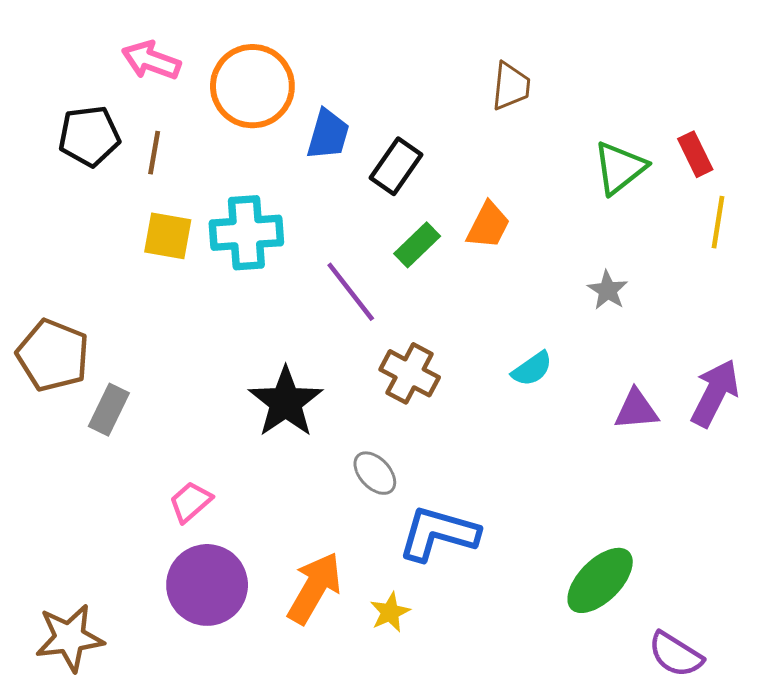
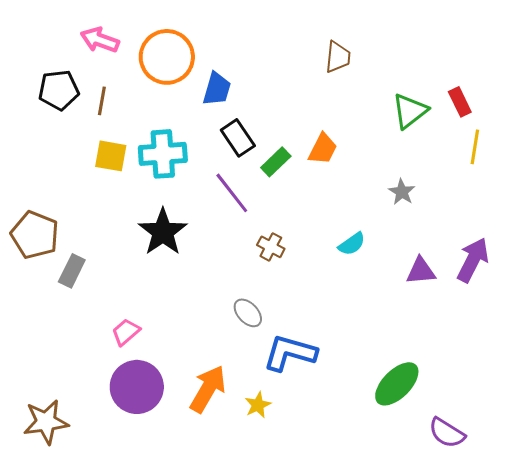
black rectangle: (396, 166) -> (238, 138), moved, turned -69
brown cross: (410, 373) -> (271, 247), size x0.7
black star: (286, 402) -> (163, 232), moved

